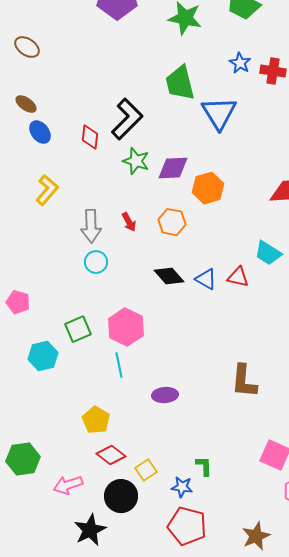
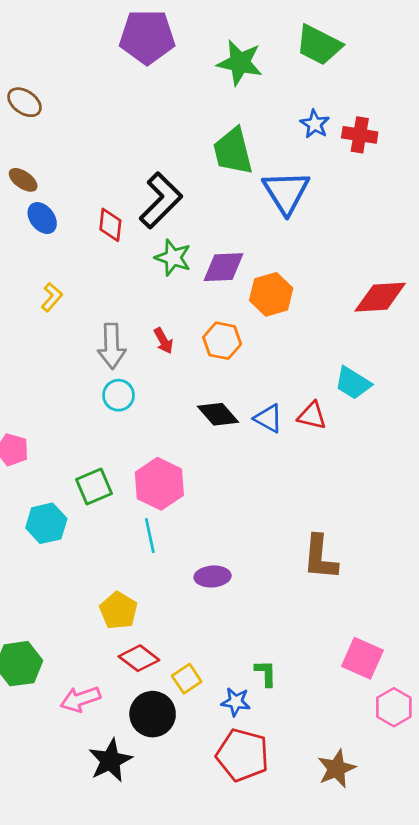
yellow L-shape: (47, 190) -> (52, 297), size x0.7

